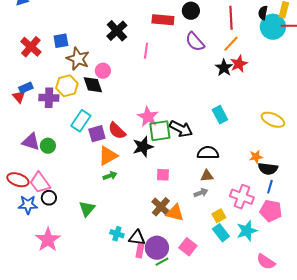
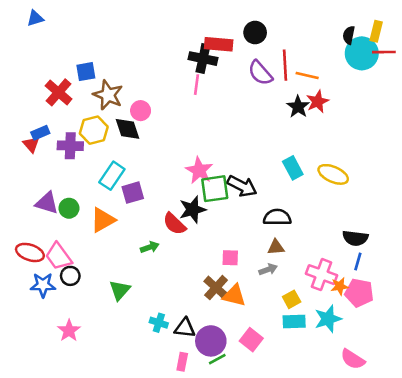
red line: (231, 18) -> (285, 65), moved
black cross: (117, 31) -> (203, 59), moved, turned -35
orange line: (231, 44) -> (307, 75), turned 60
red cross: (31, 47) -> (59, 92), moved
yellow ellipse: (273, 120) -> (333, 174), moved
red semicircle: (117, 131) -> (174, 224), moved
orange triangle: (108, 156) -> (103, 220), moved
orange star: (256, 157) -> (340, 286), moved
pink square: (163, 175) -> (230, 258), moved
cyan rectangle: (221, 233) -> (294, 321), turned -54
pink star: (48, 240) -> (69, 331), size x0.7
pink rectangle: (140, 251) -> (182, 362), moved

